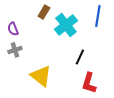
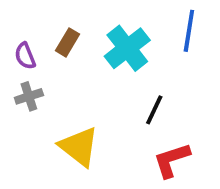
brown rectangle: (44, 12) -> (67, 42), moved
red L-shape: (89, 83) -> (172, 160), turned 55

